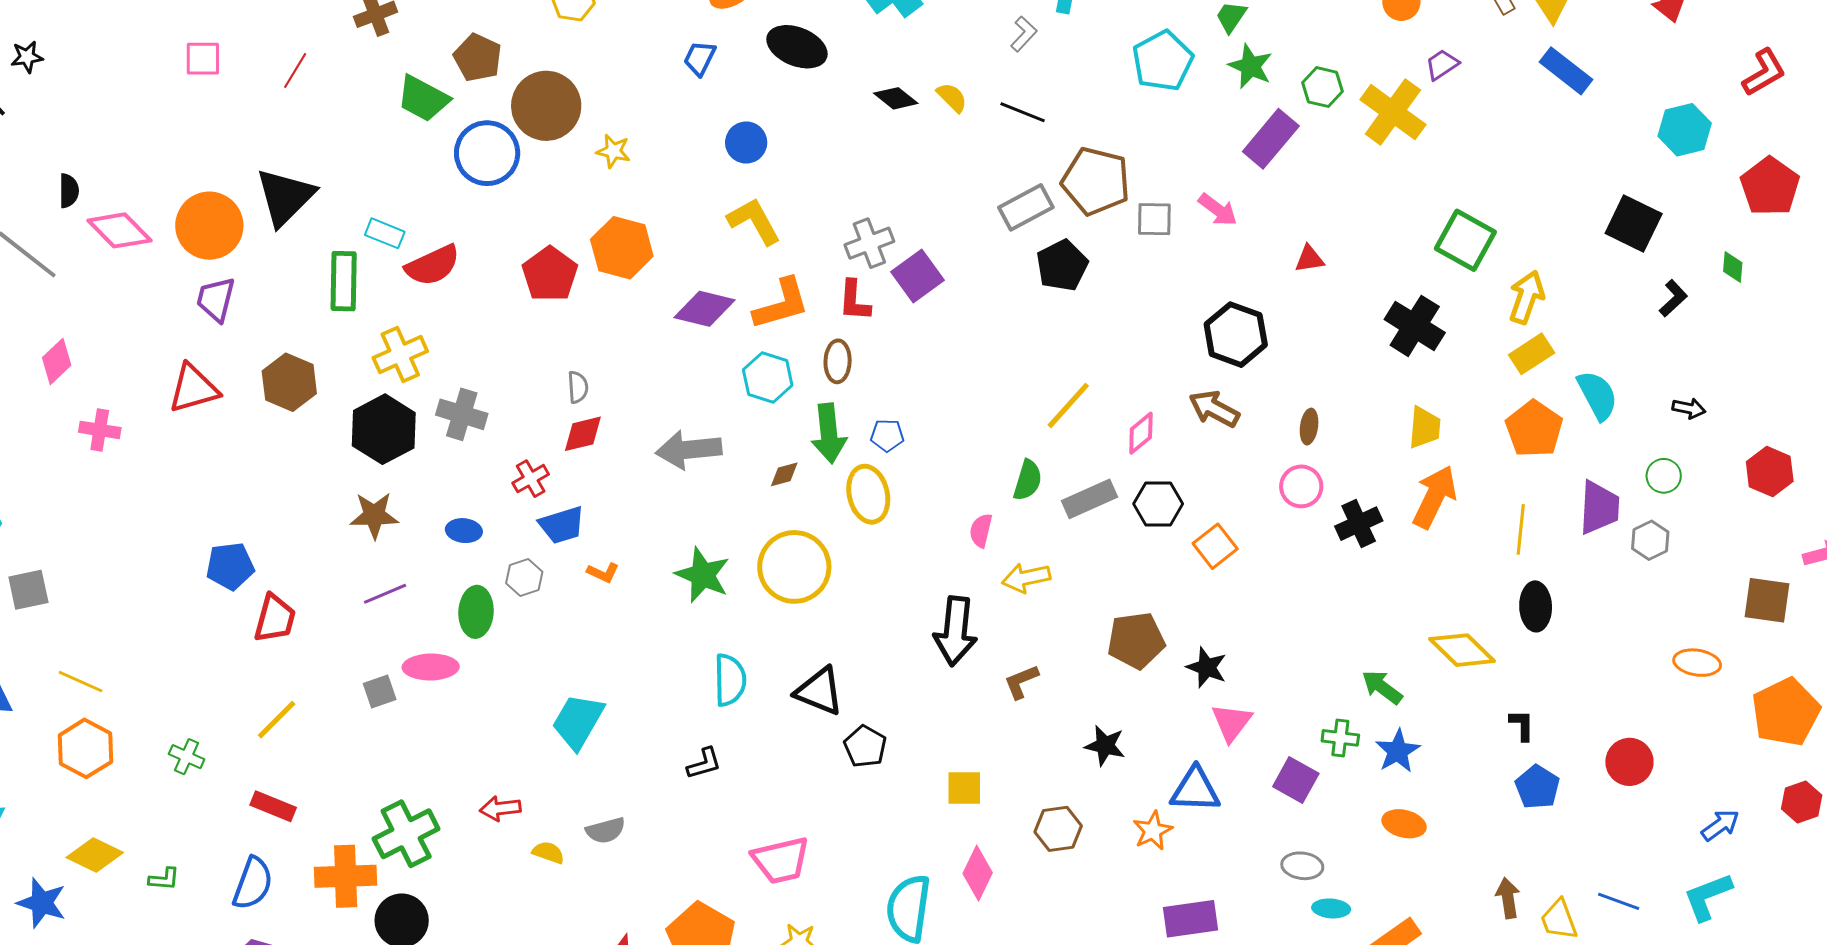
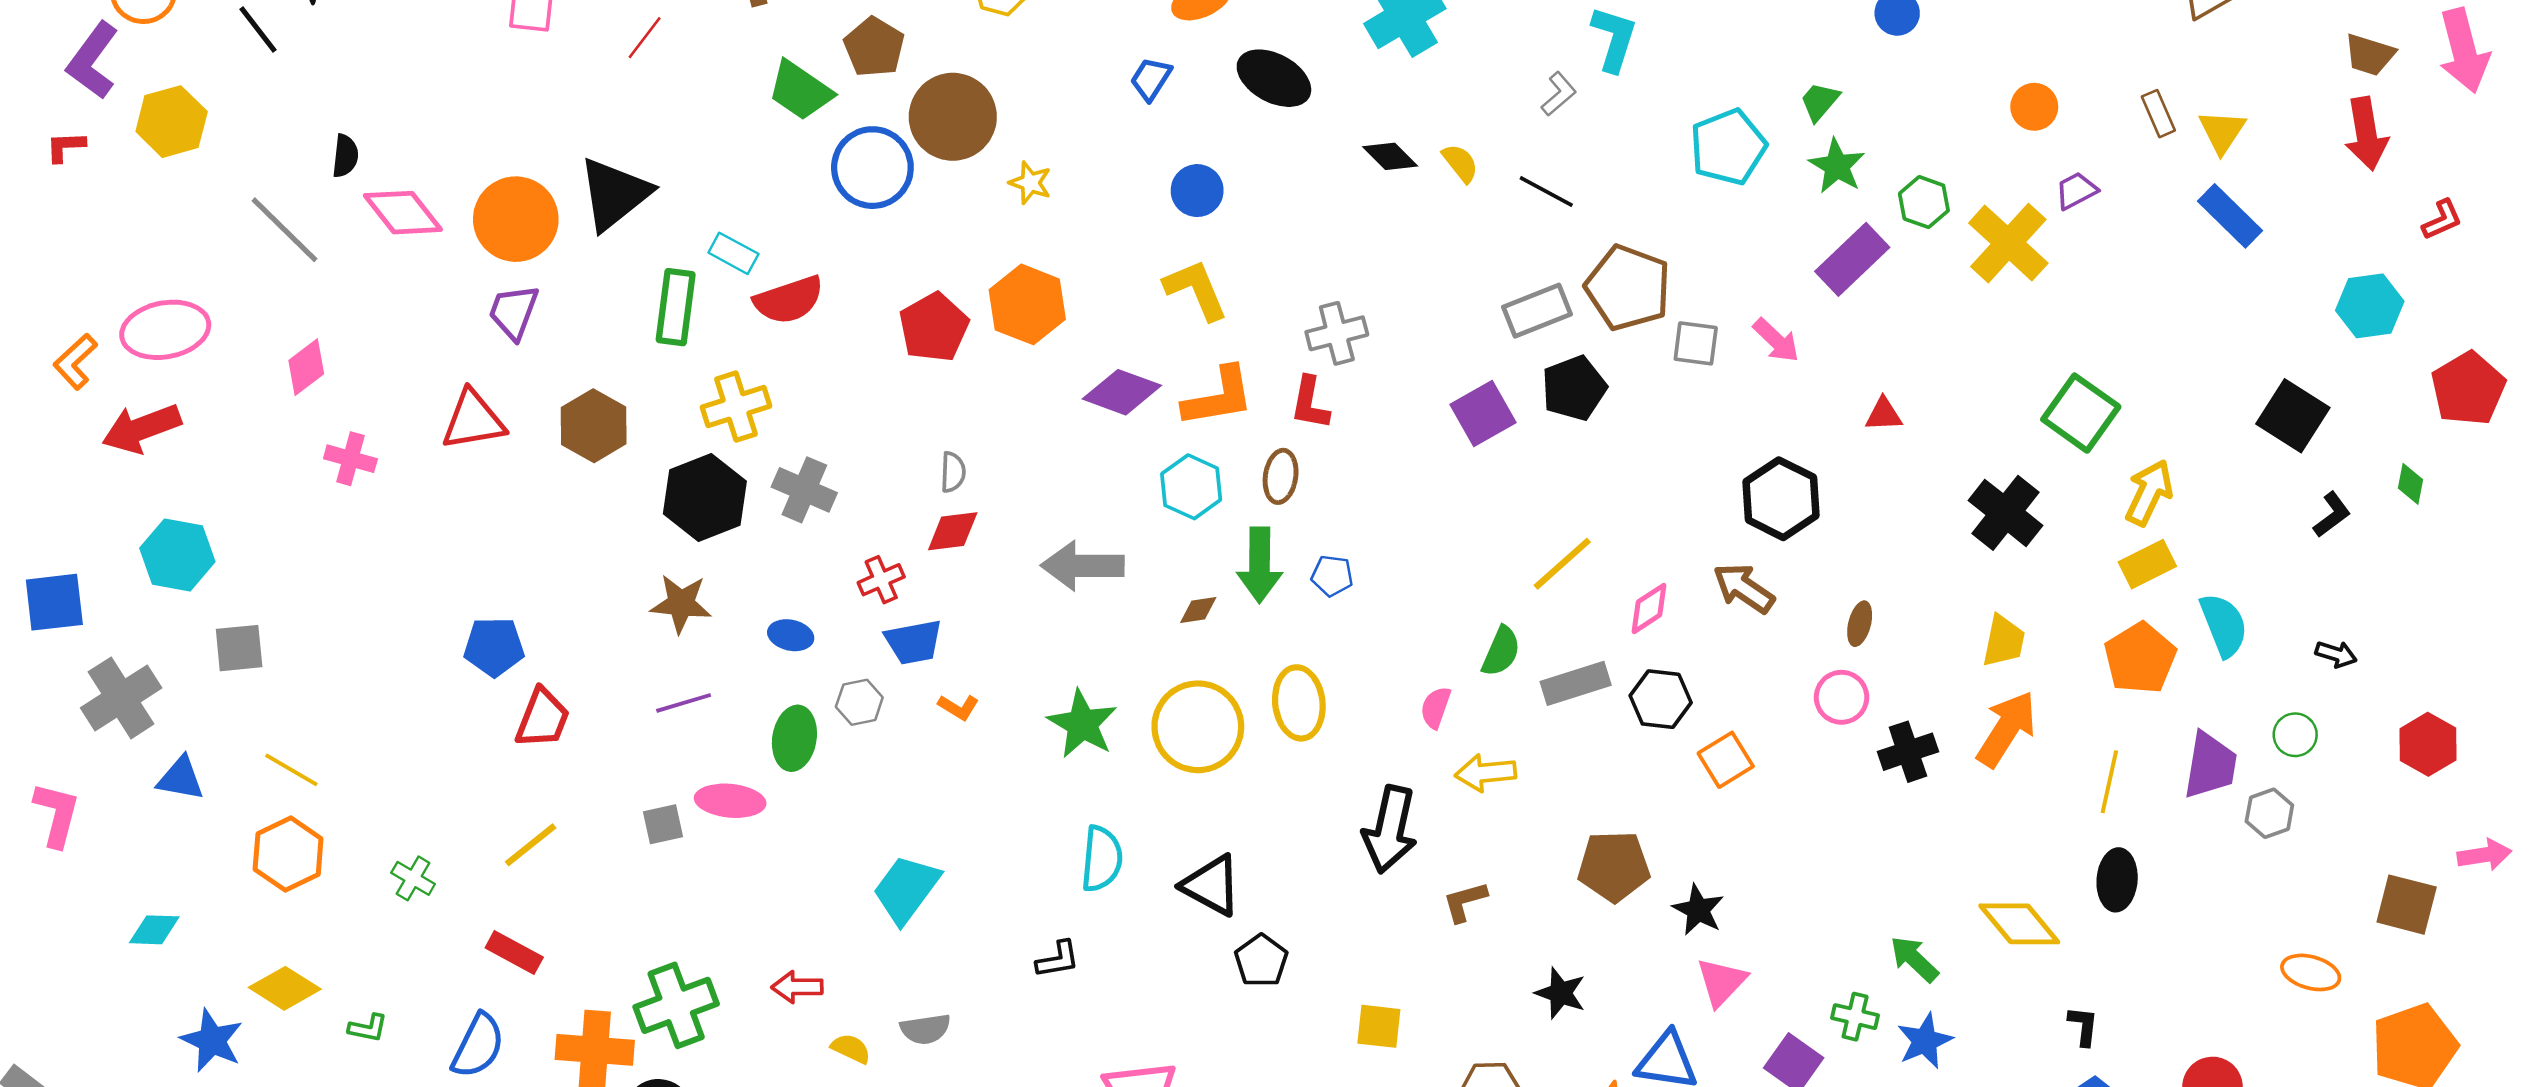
red L-shape: (1764, 73) -> (2442, 220), moved, size x0.7
purple square: (917, 276) -> (1483, 414), moved
yellow ellipse: (868, 494) -> (1299, 703), moved

